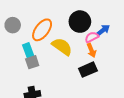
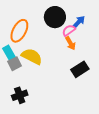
yellow semicircle: (62, 47) -> (32, 56), moved
black rectangle: (88, 70) -> (80, 69), moved

